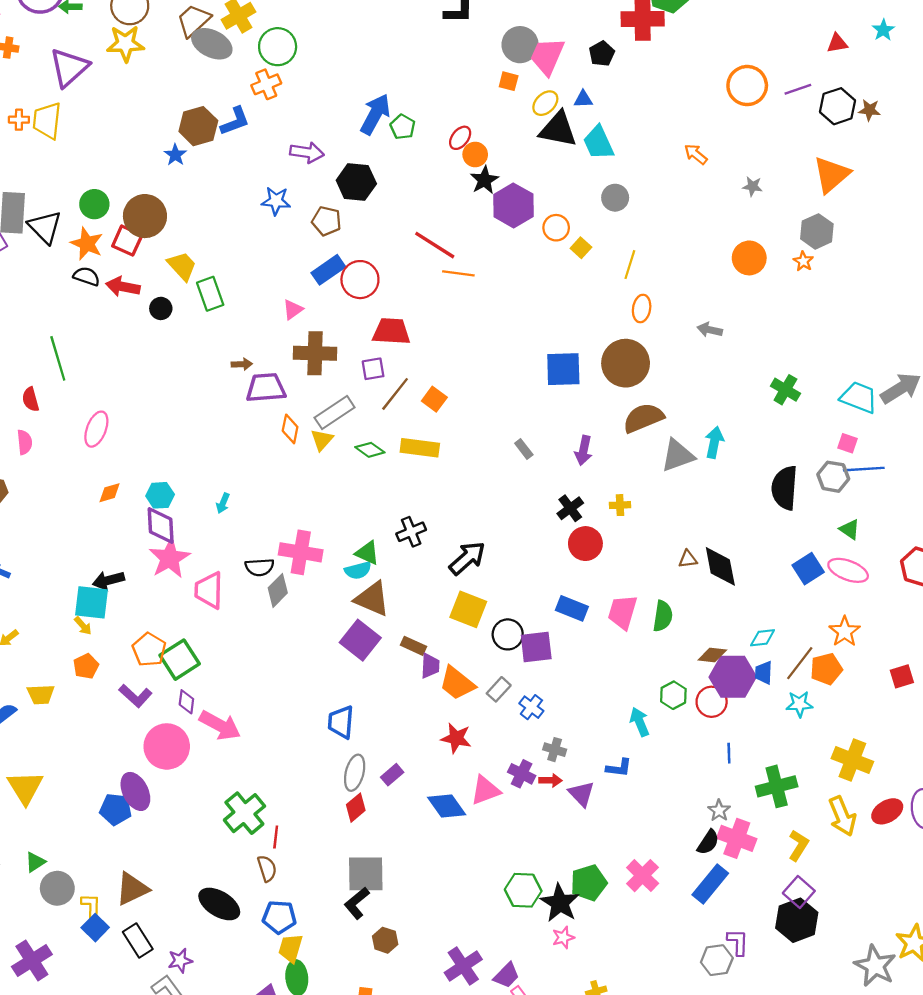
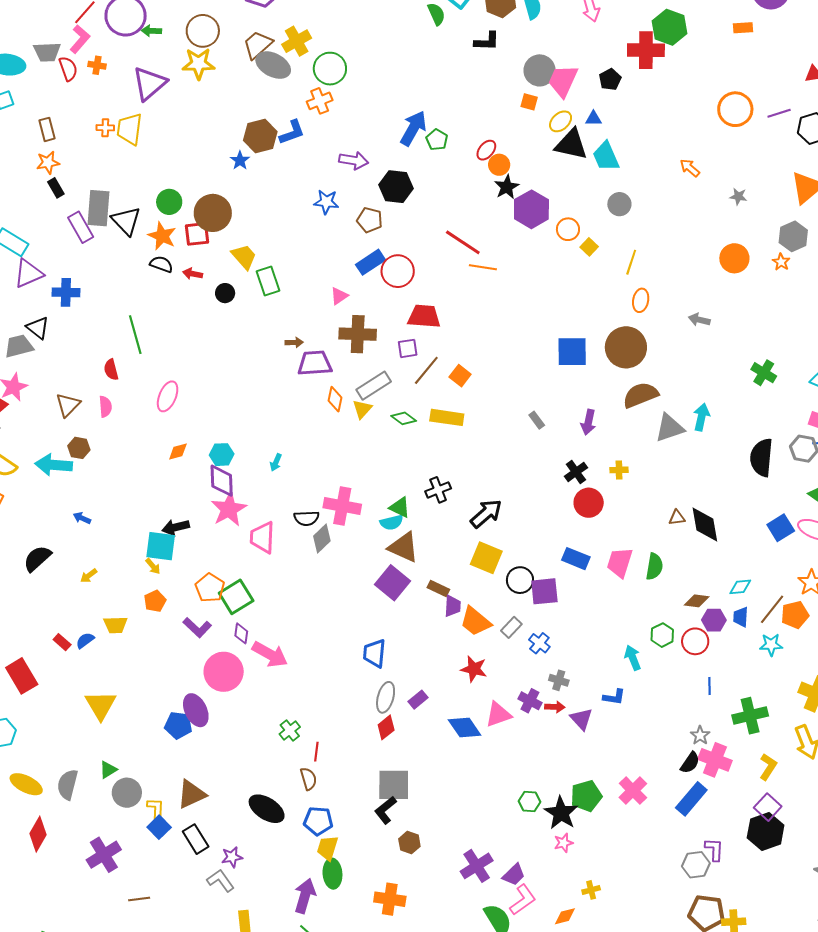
red square: (127, 241) -> (197, 234), turned -32
red arrow: (123, 287) -> (193, 274), size x0.7
purple hexagon: (733, 677) -> (714, 620), size x0.6
green cross: (244, 813) -> (290, 731), size x0.6
green hexagon: (523, 890) -> (530, 801), size x0.7

